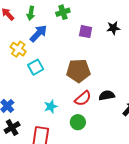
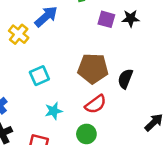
black star: (113, 28) -> (131, 18), moved
cyan square: (36, 67) -> (39, 76), moved
black semicircle: (107, 95) -> (125, 79), moved, turned -63

